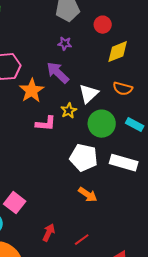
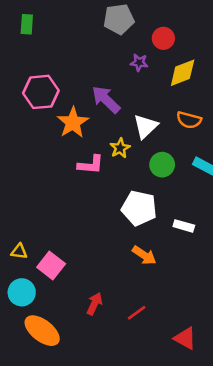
purple star: (65, 44) -> (139, 63), moved
green circle: (102, 124) -> (162, 165), size x0.7
white rectangle: (124, 163) -> (184, 226), moved, size x0.6

